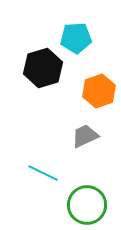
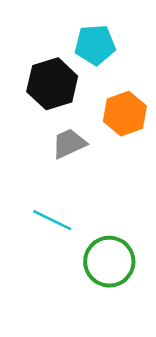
gray trapezoid: (85, 136) -> (69, 144), moved

